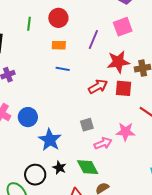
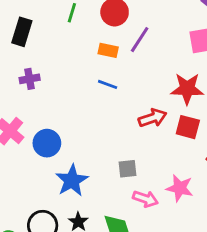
purple line: (93, 40) -> (140, 40), moved
pink arrow: (103, 143) -> (145, 199), turned 30

